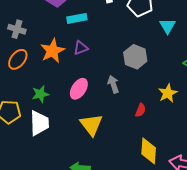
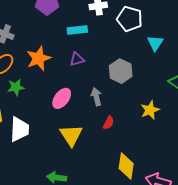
cyan rectangle: (77, 18) -> (77, 30), moved
purple triangle: (81, 48) -> (77, 59), moved
green star: (40, 94) -> (16, 87), moved
red semicircle: (140, 110) -> (109, 123), moved

